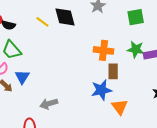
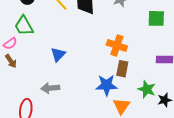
green star: (136, 49) -> (147, 89), moved
blue triangle: (22, 77) -> (58, 54), moved

